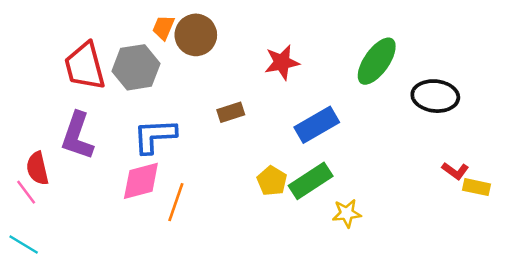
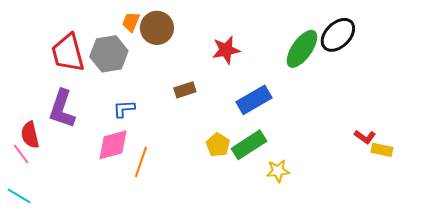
black ellipse: (435, 96) -> (338, 35), moved, turned -51
blue L-shape: (155, 136) -> (124, 109), size x0.6

